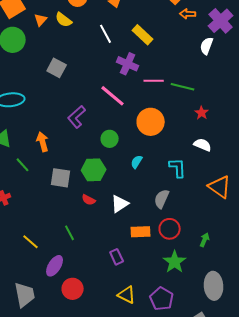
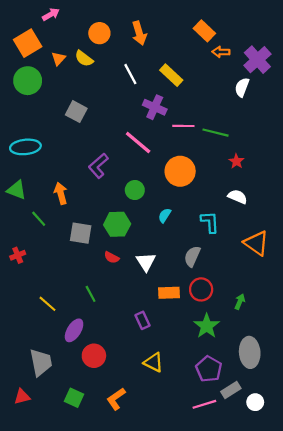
white triangle: (120, 204) -> (146, 262), turned -30
purple pentagon: (162, 299) -> (209, 369), moved

